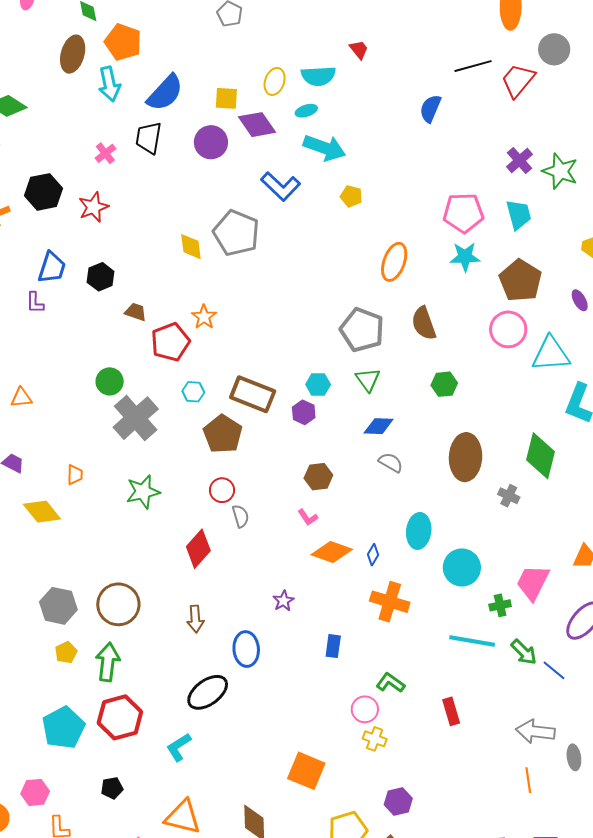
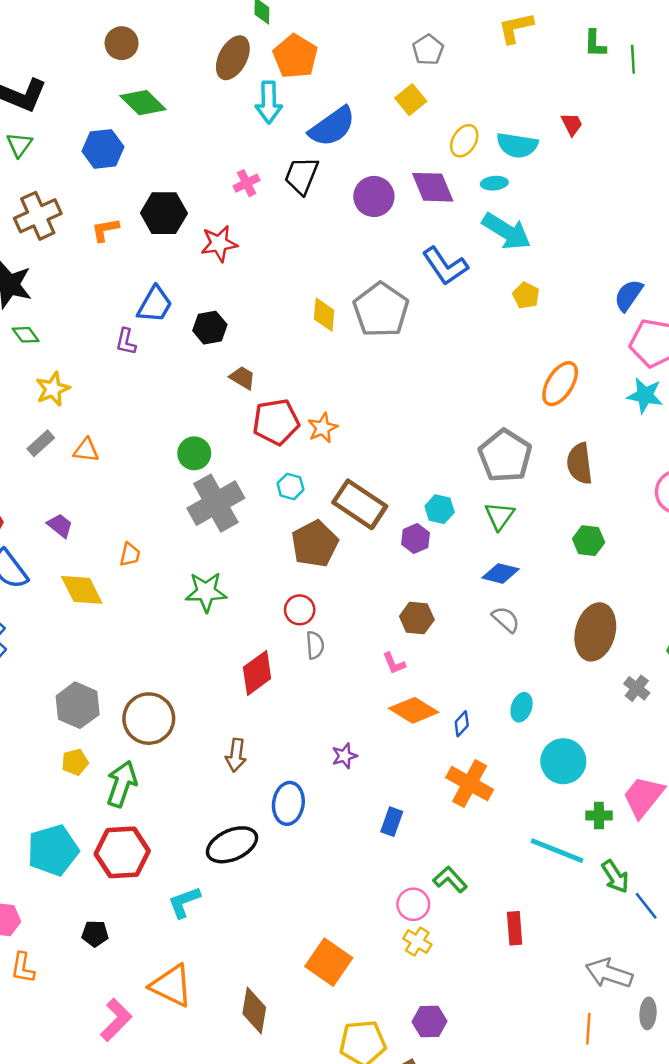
yellow square: (226, 98) -> (411, 100), moved, turned 35
blue semicircle: (430, 109) -> (629, 295), moved
orange star: (204, 317) -> (323, 428), moved
cyan ellipse: (419, 531) -> (522, 707), size x0.7

